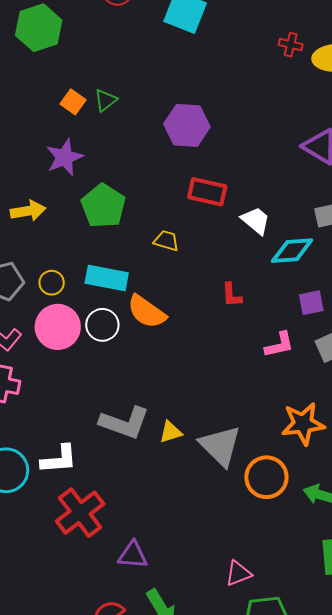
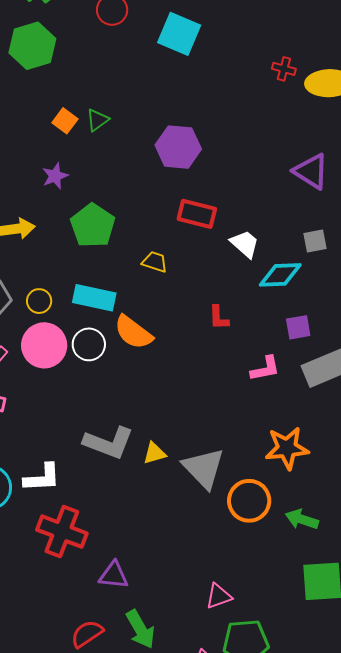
purple star: (65, 157) -> (55, 176), size x0.7
red cross: (80, 513) -> (62, 532), turned -33

